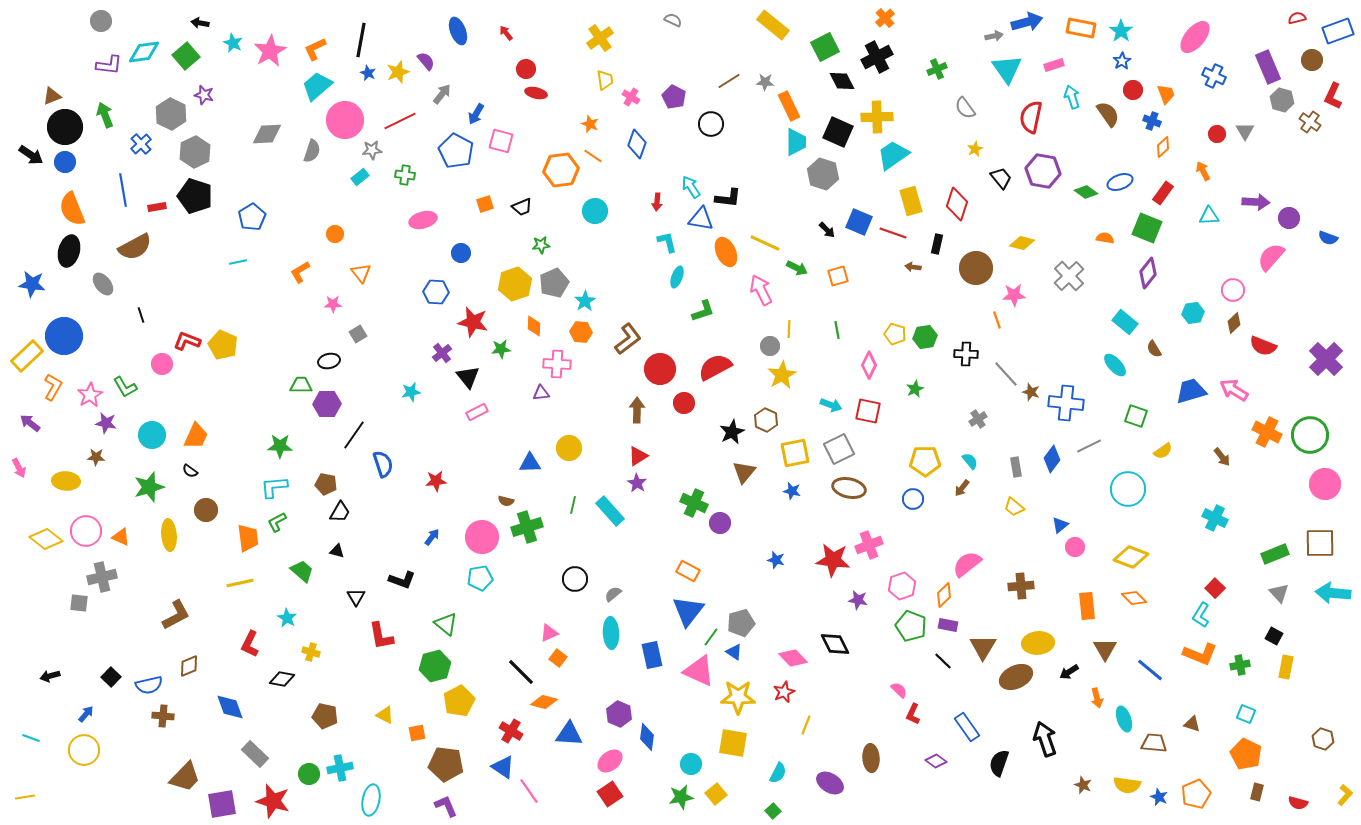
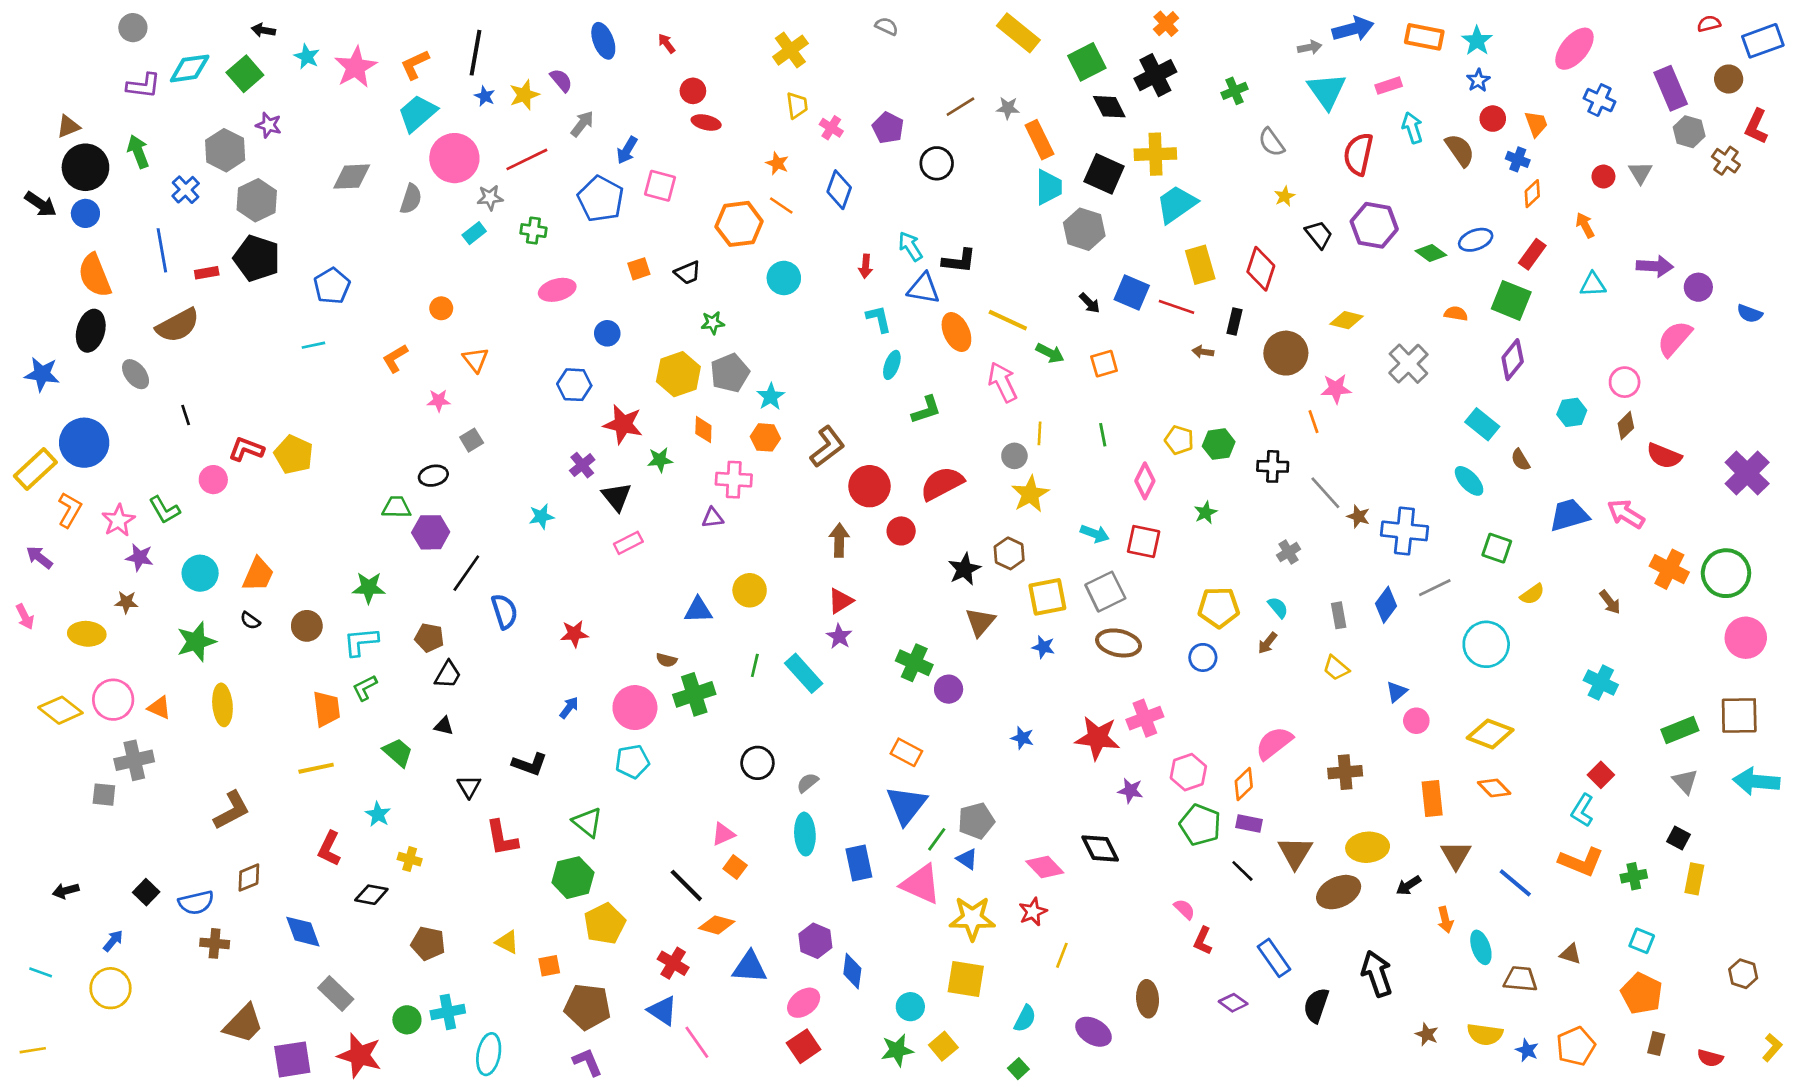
brown circle: (206, 510) -> (307, 626), moved

